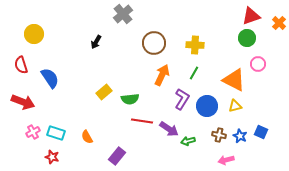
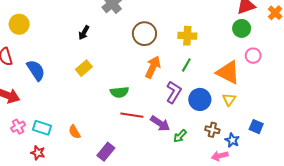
yellow rectangle: (104, 92) -> (84, 68), moved
yellow triangle: (235, 106) -> (229, 99), turned -40
blue star: (240, 136) -> (232, 140), moved
green arrow: (188, 141) -> (180, 136), turned -32

